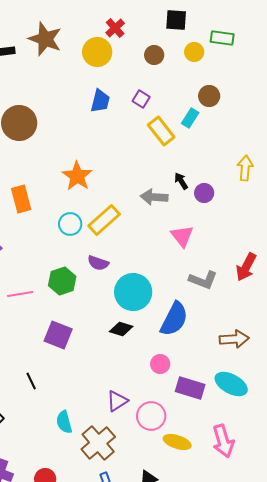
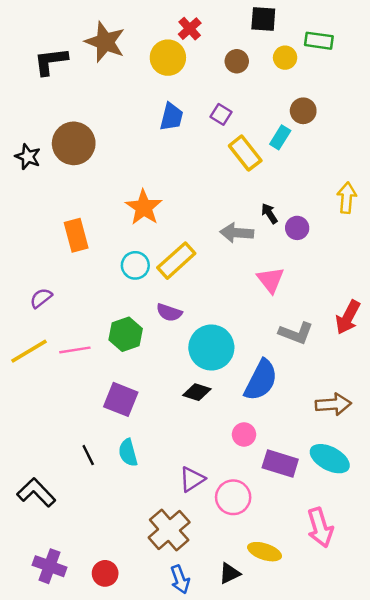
cyan semicircle: (64, 422) -> (128, 453), moved
yellow ellipse: (177, 442) -> (265, 552), moved

